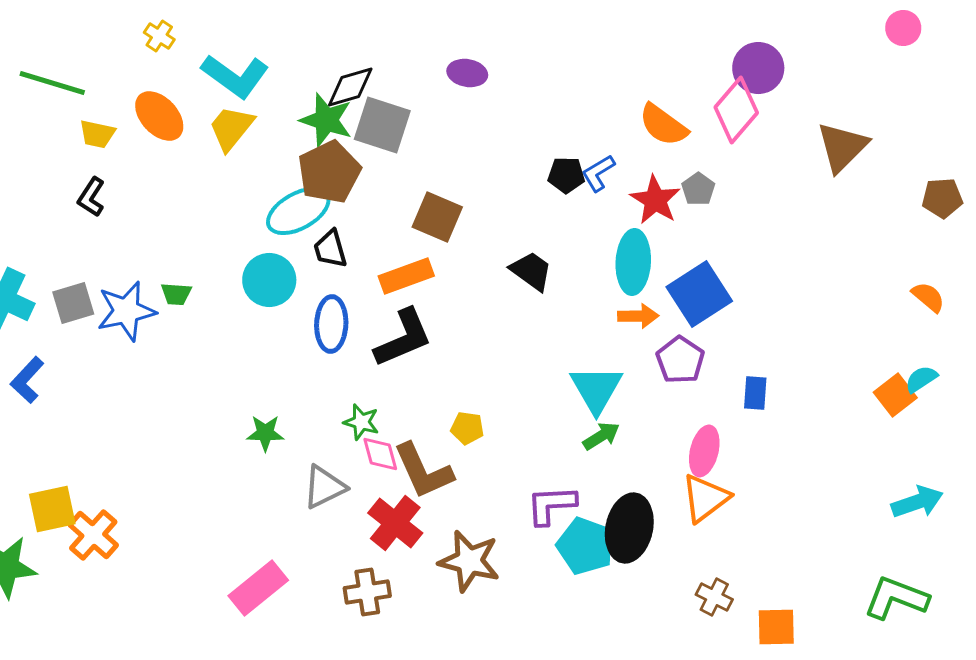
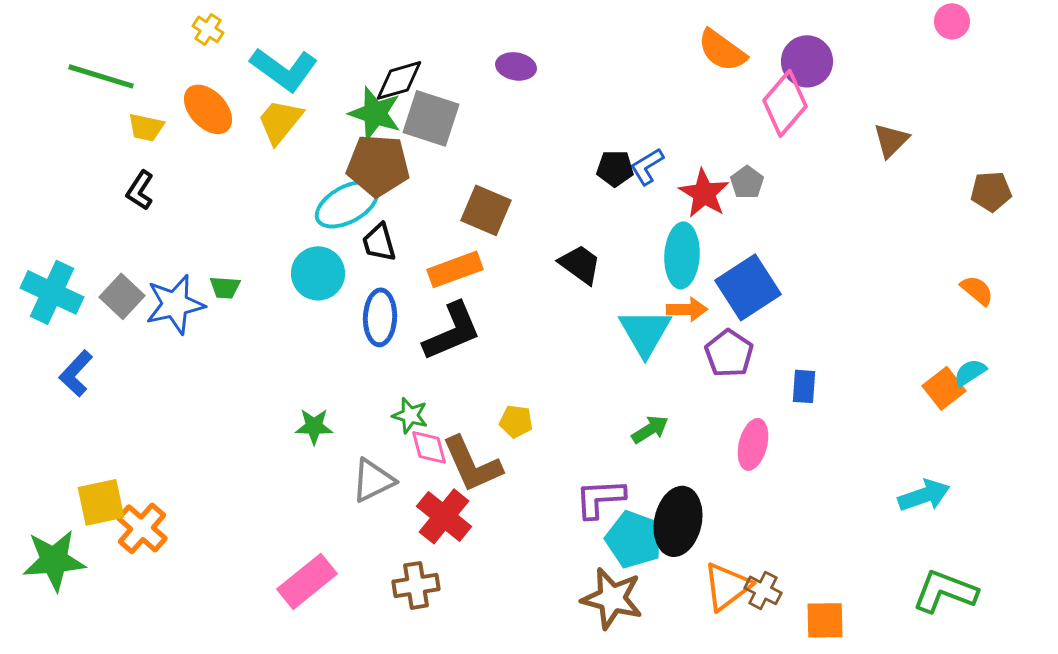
orange semicircle: (663, 125) -> (722, 50), moved
brown triangle: (842, 147) -> (891, 140), size x0.7
brown pentagon: (329, 172) -> (378, 165), turned 30
gray square: (73, 303) -> (122, 296), turned -30
cyan triangle: (596, 389) -> (645, 332), moved
orange triangle: (705, 498) -> (727, 586), moved
cyan arrow: (917, 502) -> (924, 495), moved
brown star: (469, 561) -> (612, 598), moved

